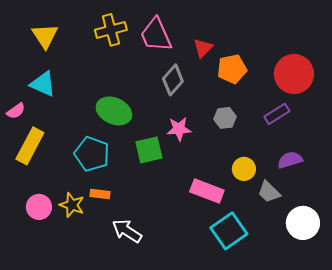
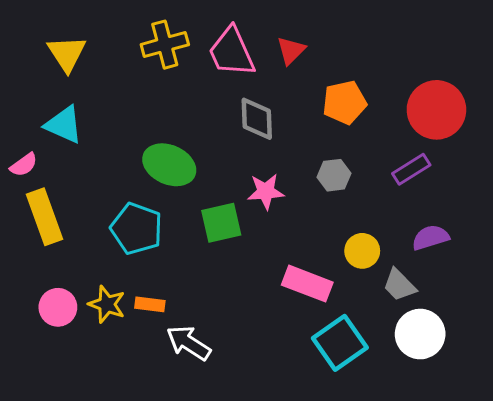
red triangle: (203, 48) -> (291, 50), moved
gray diamond: (173, 80) -> (257, 119), turned -44
yellow rectangle: (30, 146) -> (45, 217), turned -48
orange rectangle: (100, 194) -> (150, 304), moved
white circle: (303, 223) -> (420, 334), moved

